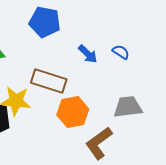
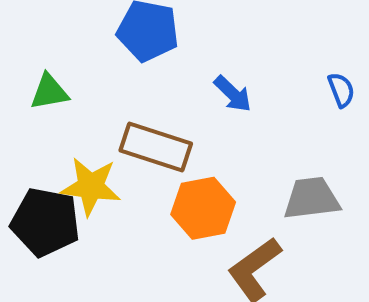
blue semicircle: (121, 52) -> (341, 90), moved, turned 36

